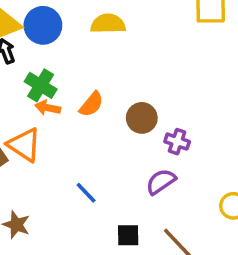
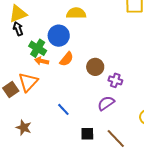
blue circle: (43, 25) -> (59, 36), moved
orange triangle: (24, 145) -> (28, 82), turned 40

